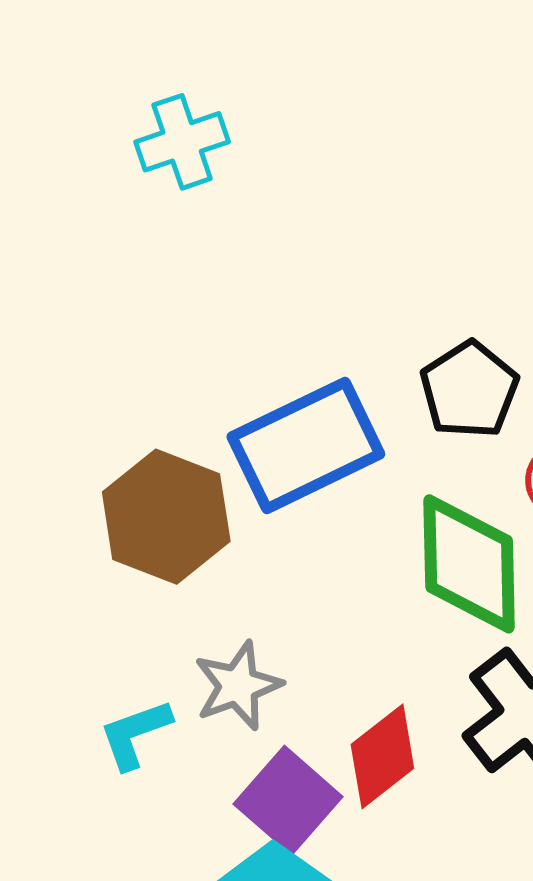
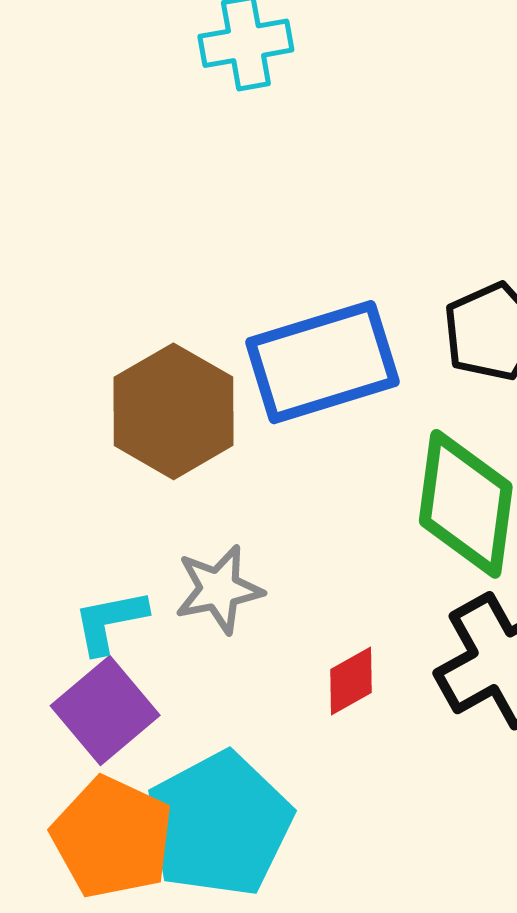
red diamond: (382, 756) -> (351, 681), size x0.7
purple square: (288, 800) -> (105, 710), moved

